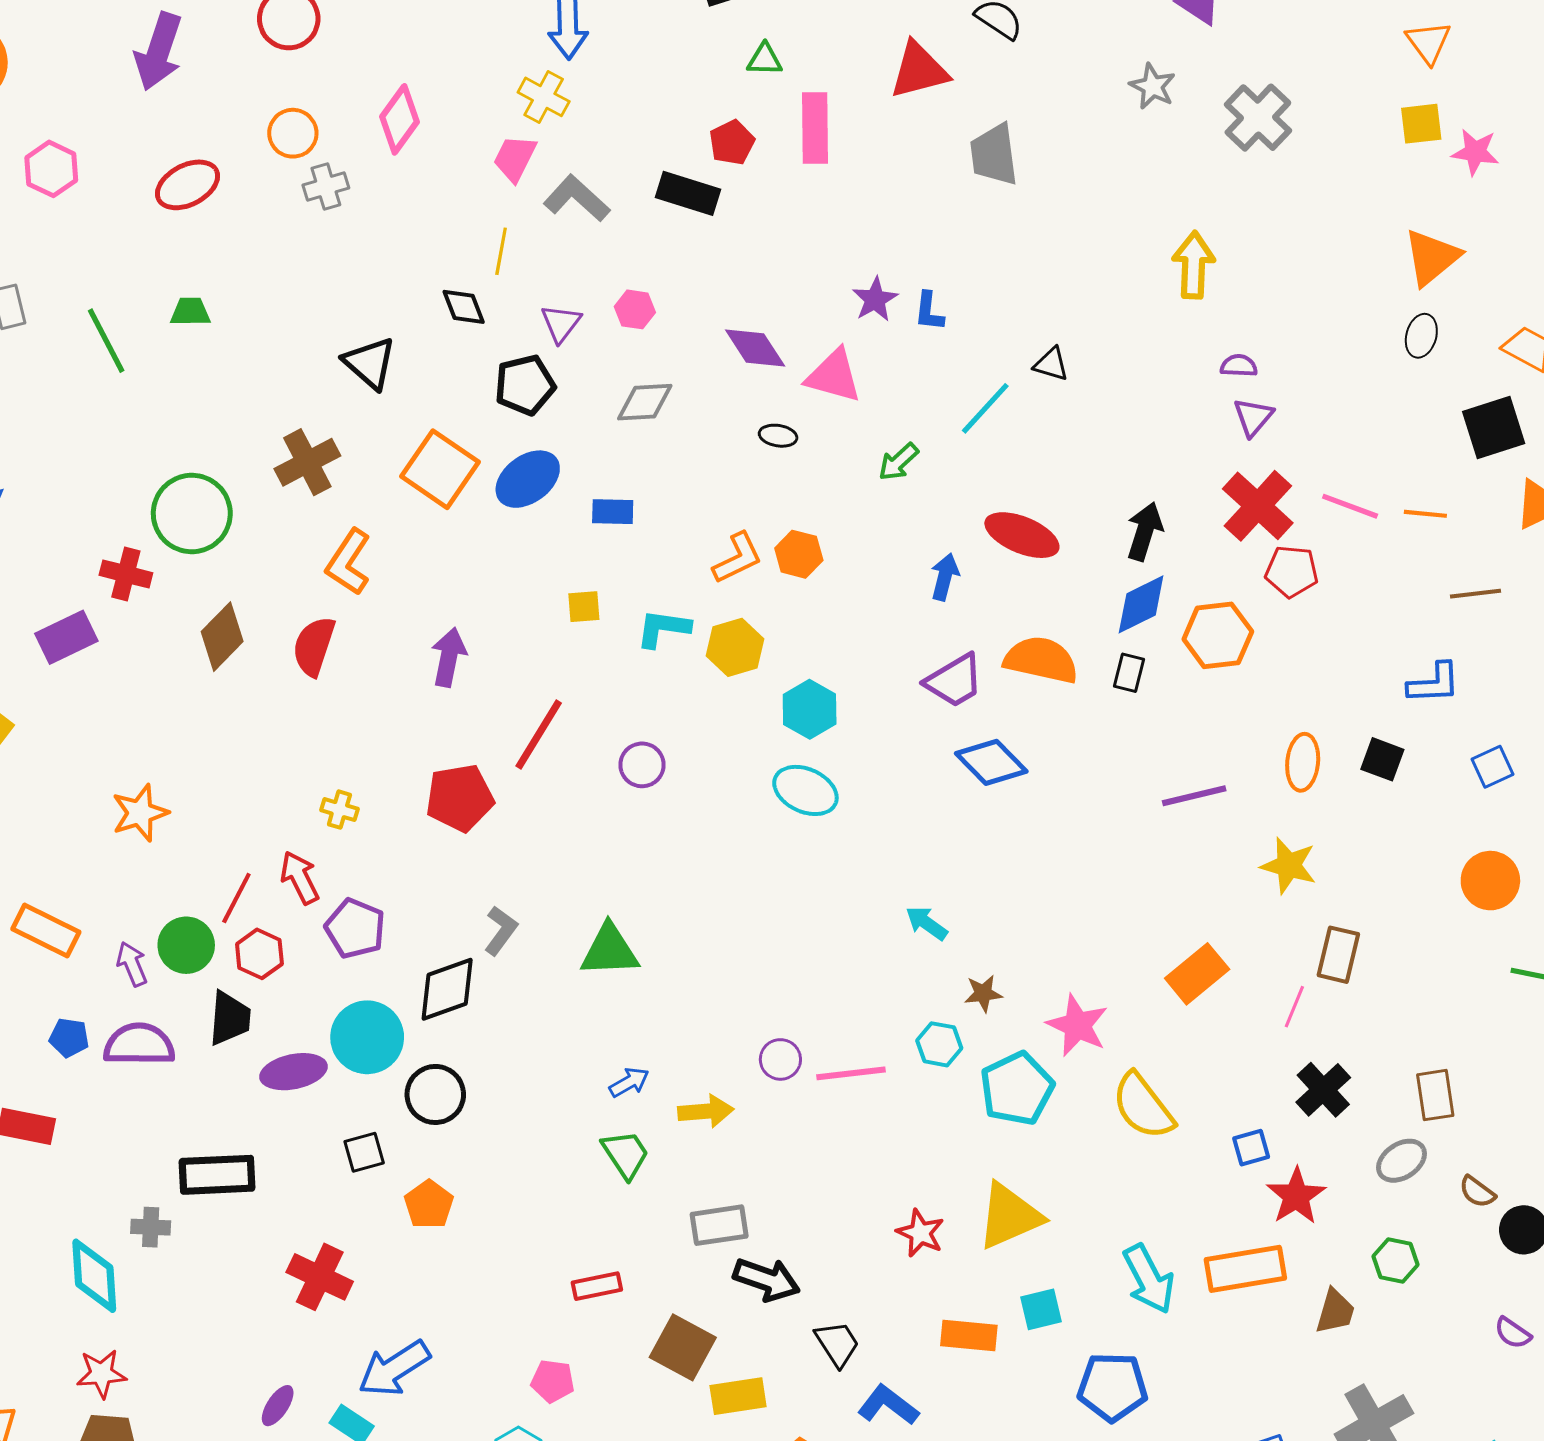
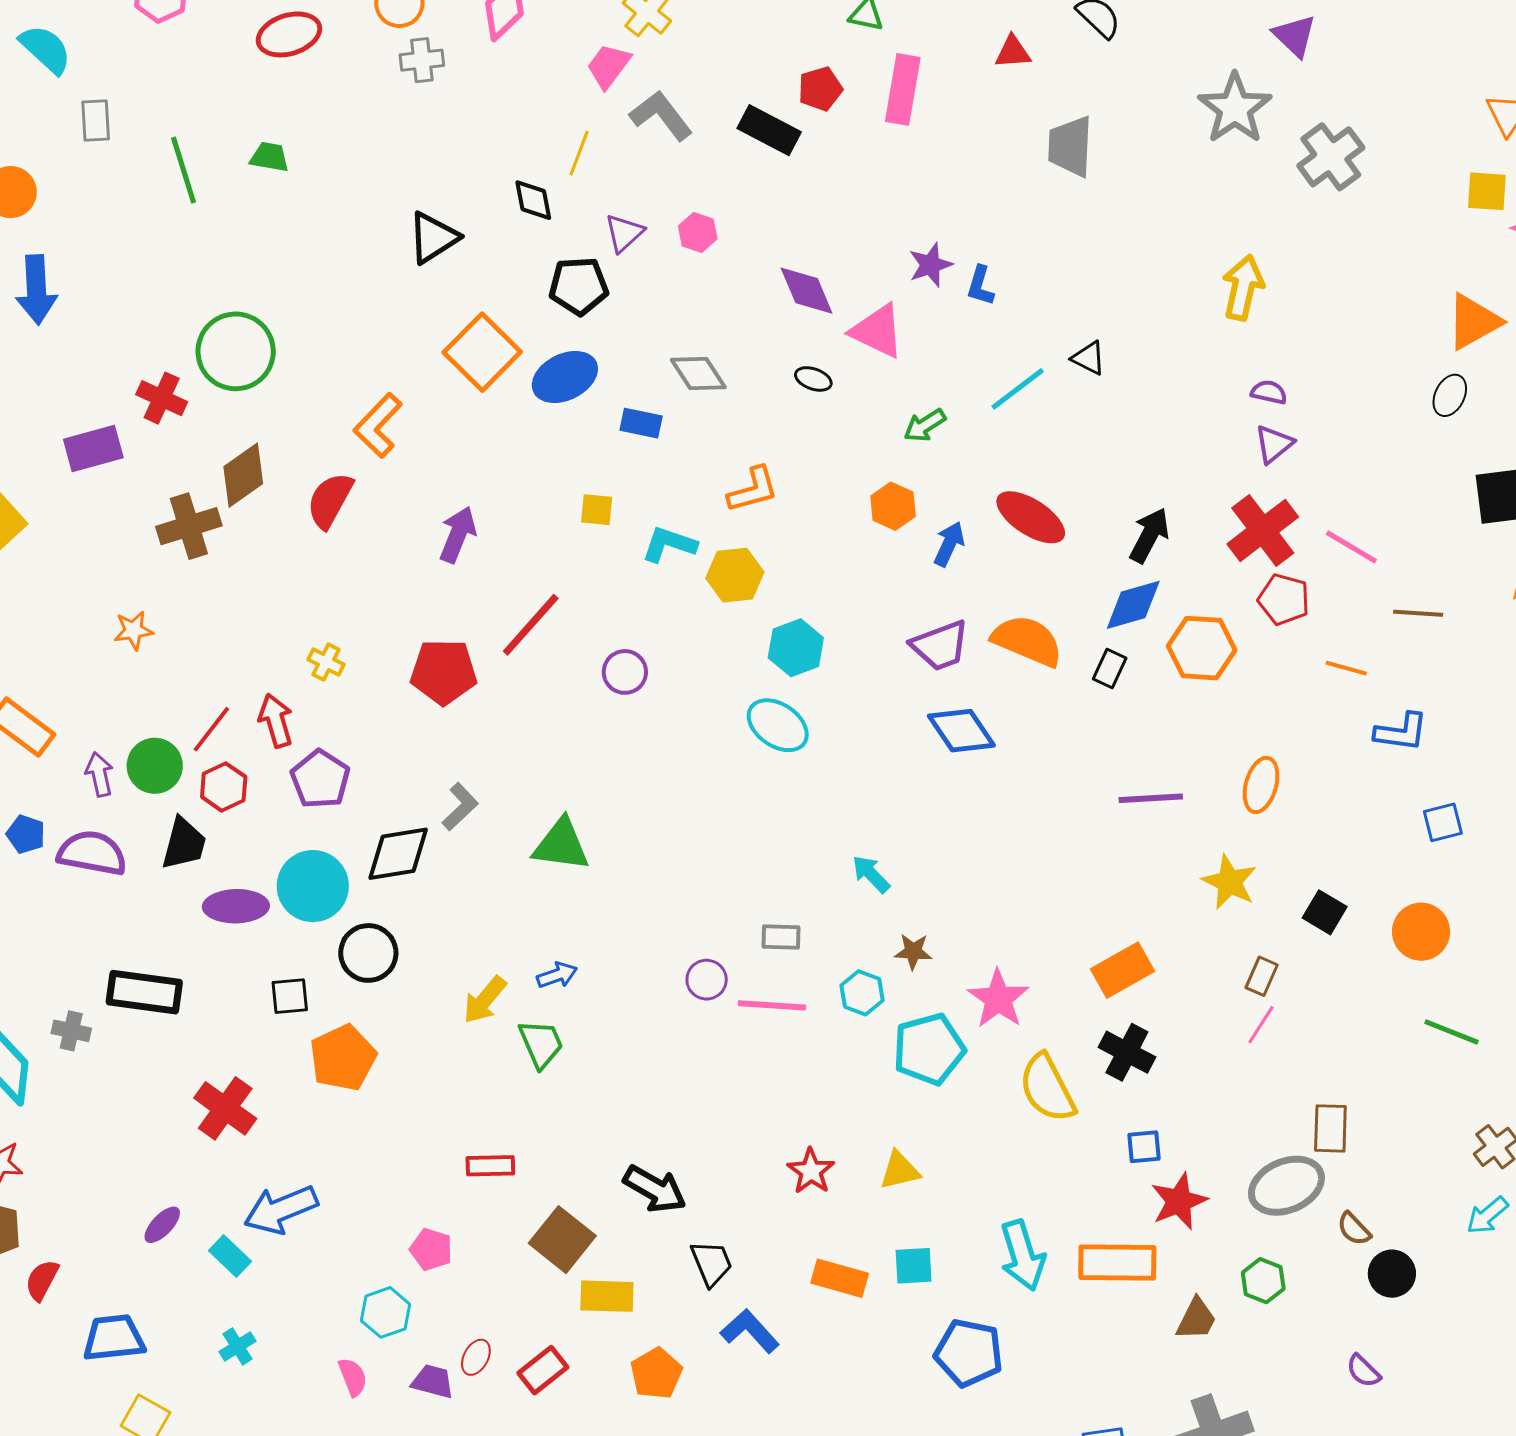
red triangle: (919, 70) -> (1013, 52), size x0.6
gray star: (1153, 86) -> (1235, 108), size x1.6
black triangle: (370, 363) -> (433, 238), turned 36
gray diamond: (645, 402) -> (698, 374), moved, turned 50
brown cross: (307, 462) -> (189, 526), moved
orange line: (1425, 514) -> (1346, 668), moved
orange hexagon: (799, 554) -> (893, 506), moved
brown line: (1475, 594) -> (1418, 613), moved
black square: (1382, 759) -> (1325, 912), moved
orange star: (140, 813) -> (133, 630), size x0.7
brown rectangle: (1338, 955) -> (1262, 976), size x0.7
pink line: (1294, 1007) -> (1261, 1025), moved
black cross: (1323, 1090) -> (1127, 1052), moved, turned -30
yellow arrow: (706, 1111) -> (485, 1000), moved, turned 124
gray ellipse: (1401, 1161) -> (1286, 1186), size x1.5
orange pentagon: (429, 1204) -> (343, 1058), size x1.4
yellow triangle: (1009, 1216) -> (900, 1170), size x0.6
gray rectangle: (719, 1225) -> (781, 937), moved, size x0.7

